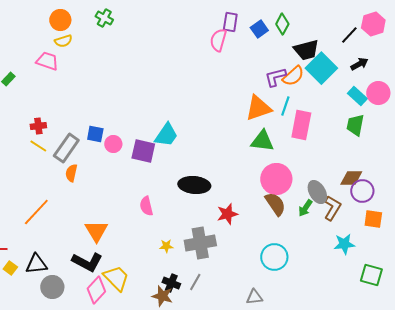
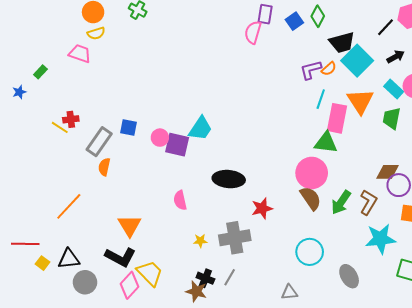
orange semicircle: (293, 76) -> (329, 69), size x0.7
orange triangle: (258, 108) -> (360, 101), moved, turned -44
green triangle: (262, 141) -> (326, 143), moved
pink circle: (113, 144) -> (160, 138), moved
yellow line: (38, 146) -> (60, 127), moved
gray ellipse: (317, 192) -> (349, 276), moved
green arrow: (305, 208) -> (341, 202), size x1.4
cyan star: (344, 244) -> (380, 239), size x1.4

